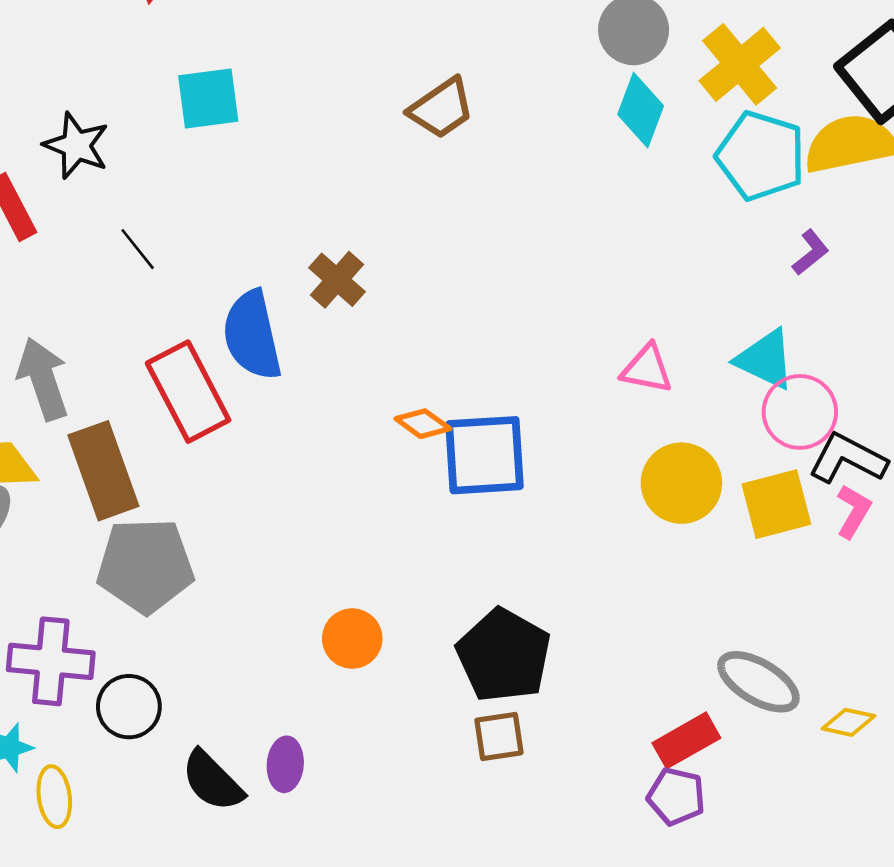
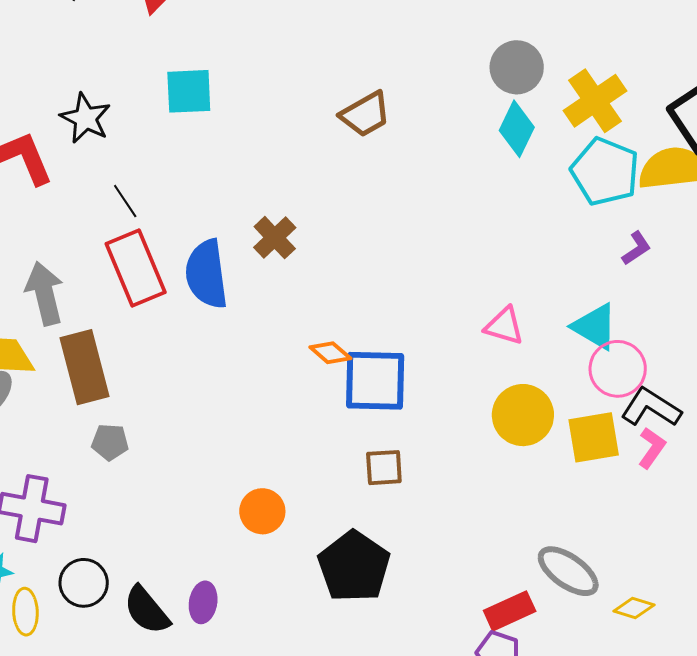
red rectangle: (188, 392) -> (136, 268), moved
gray pentagon: (145, 566) -> (110, 442), size x0.5
black pentagon: (504, 655) -> (354, 567), moved
black circle: (129, 707) -> (84, 583), moved
brown square: (499, 737) -> (384, 468), moved

